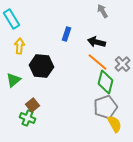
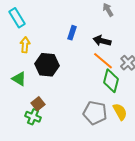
green triangle: (13, 80) -> (19, 79), turned -49
gray pentagon: (105, 107) -> (95, 113), moved, turned 30
yellow semicircle: (114, 124) -> (120, 112), moved

